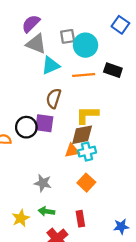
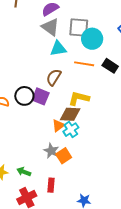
gray square: (68, 36) -> (79, 28), size x1.5
orange triangle: (72, 151) -> (58, 126), turned -40
cyan cross: (87, 152) -> (71, 130), turned -35
gray star: (43, 183) -> (51, 151), moved

